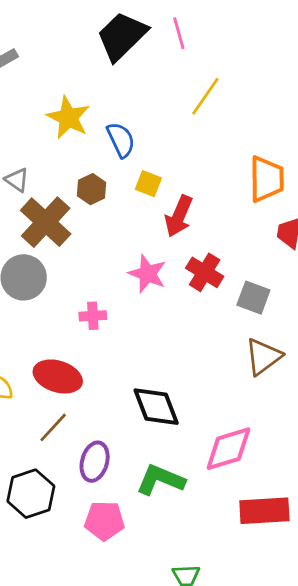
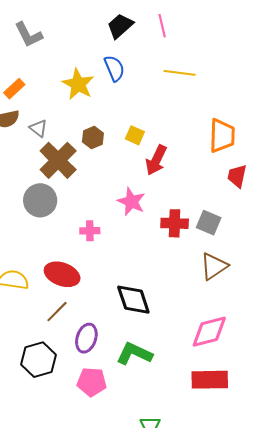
black trapezoid: (122, 36) -> (120, 26), size x0.7
yellow line: (205, 96) -> (180, 73), turned 60
blue semicircle: (121, 140) -> (114, 68), moved
red cross: (205, 272) -> (175, 223), moved, turned -32
pink diamond: (228, 449) -> (209, 332), moved

